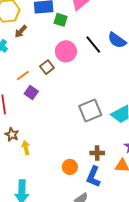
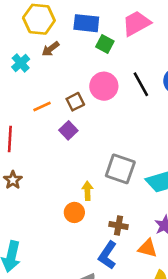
purple square: (31, 92) -> (68, 130), moved
gray square: (90, 111) -> (120, 169), turned 30
yellow arrow: (26, 148) -> (87, 191), moved
orange circle: (70, 167) -> (74, 212), moved

